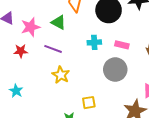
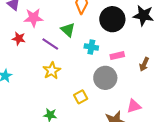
green triangle: (59, 22) -> (68, 30), moved
pink rectangle: (122, 45) -> (117, 56), turned -40
yellow square: (89, 103) -> (81, 97), moved, turned -32

